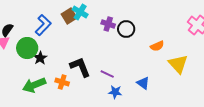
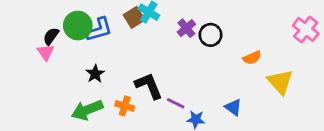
purple cross: (108, 24) -> (186, 28), turned 32
blue L-shape: (43, 25) -> (99, 30), turned 30
green circle: (27, 48) -> (78, 26), moved
purple line: (107, 74) -> (176, 103), moved

